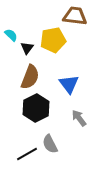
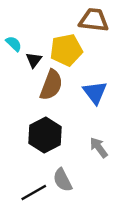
brown semicircle: (30, 77) -> (51, 85), moved
blue triangle: (69, 84) -> (95, 92), moved

